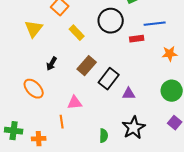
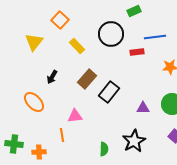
purple triangle: (129, 94) -> (143, 108), moved

